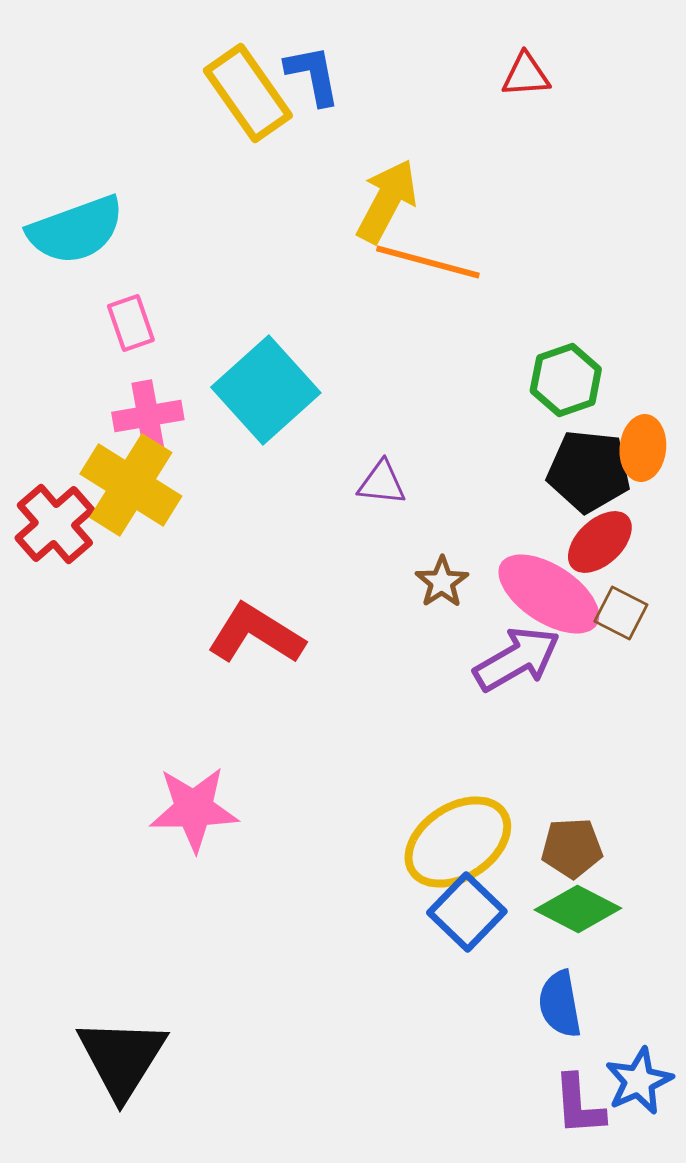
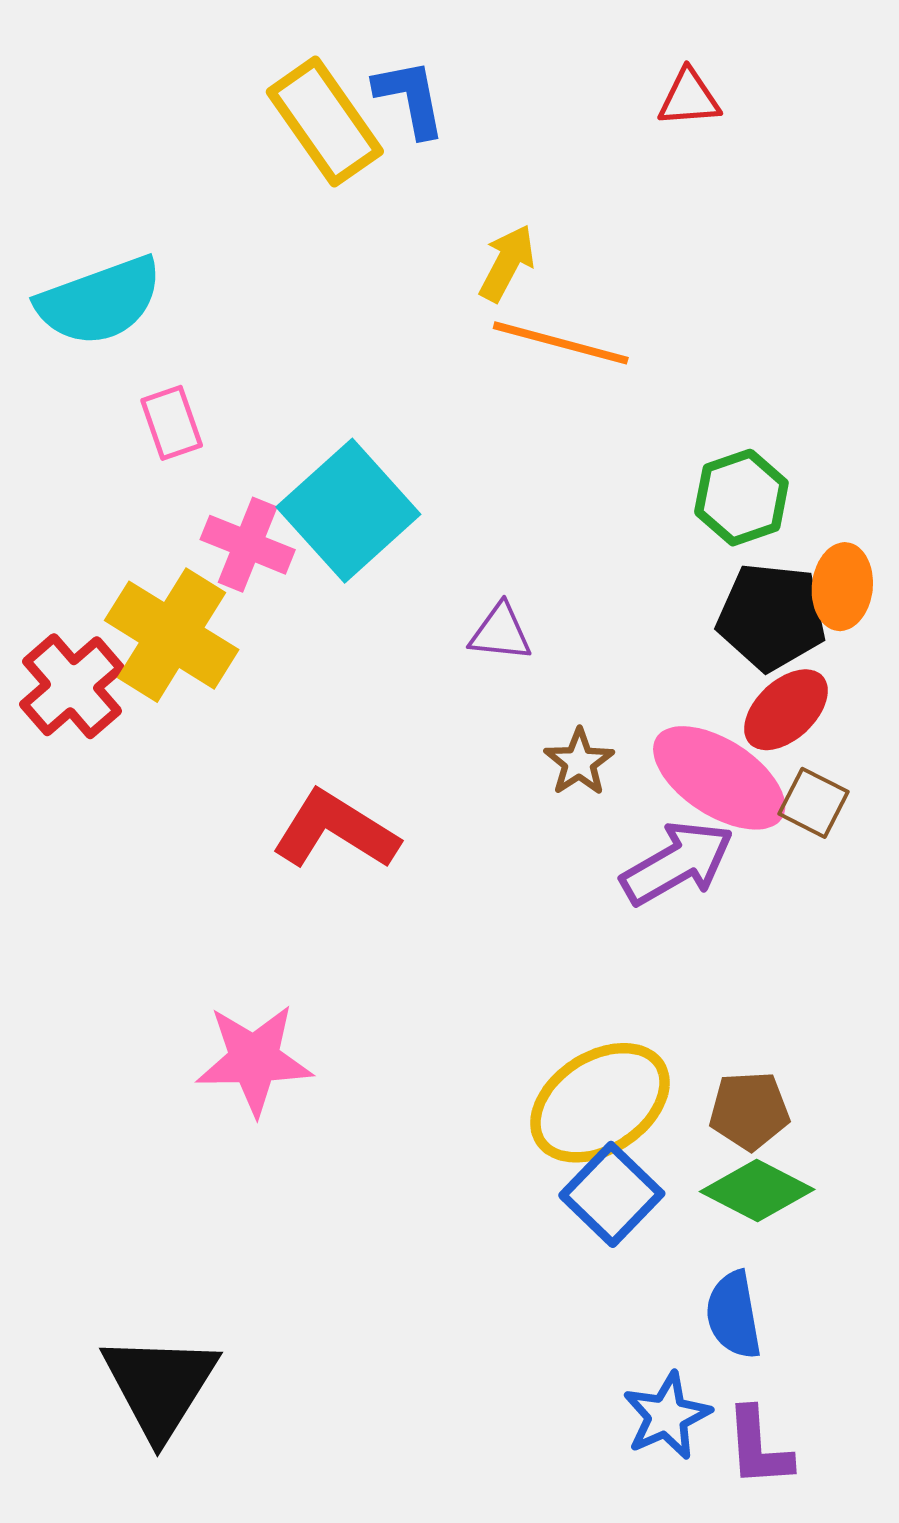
yellow arrow: (387, 201) -> (507, 263), size x0.7
pink cross: (148, 416) -> (248, 545), moved, turned 32
blue star: (639, 1081) -> (667, 1416), moved

